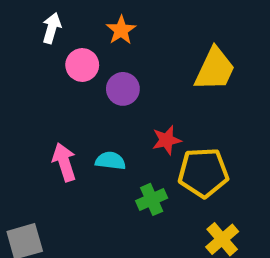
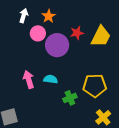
orange star: (121, 30) -> (49, 16), moved
purple circle: (123, 89) -> (57, 45), size x1.5
red star: (167, 140) -> (77, 33), moved

